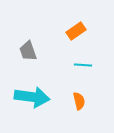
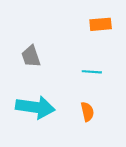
orange rectangle: (76, 31) -> (101, 24), moved, turned 30

